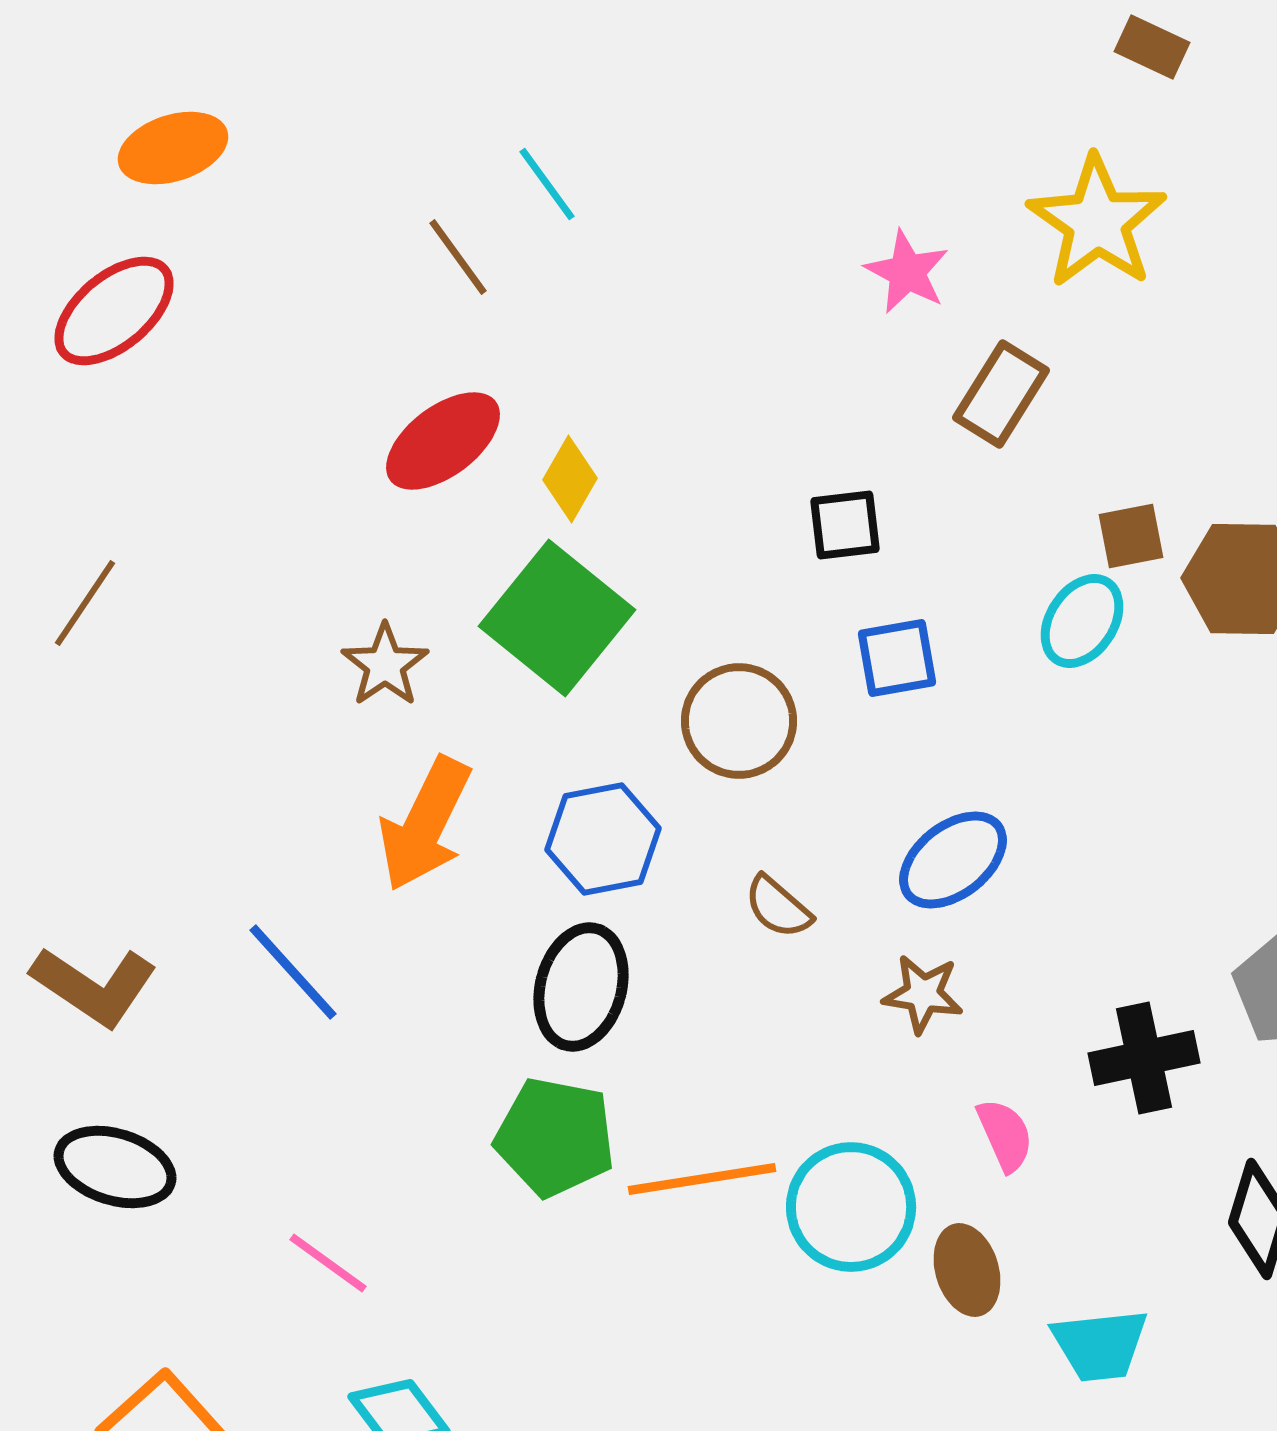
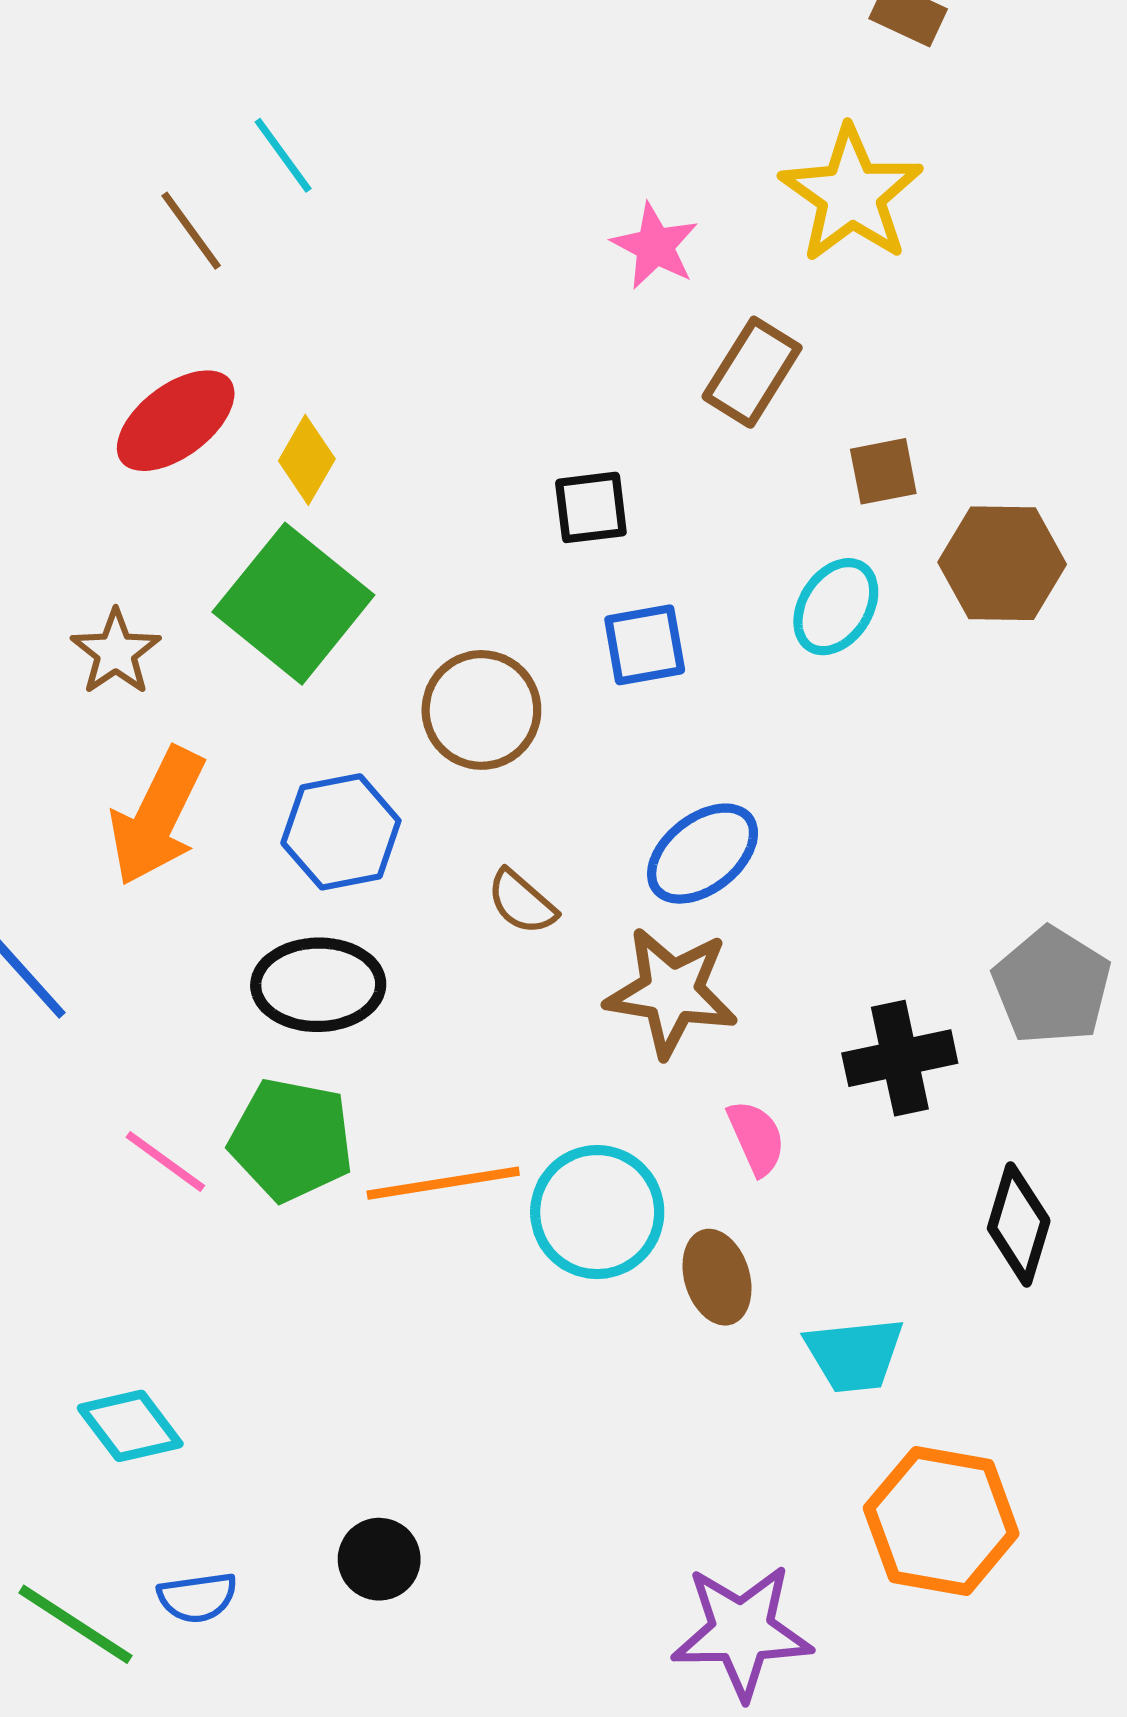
brown square: (1131, 536) -> (883, 471), moved
black ellipse: (581, 987) -> (318, 985), turned 74
brown star: (923, 994) -> (672, 992), size x1.6
pink line: (328, 1263) -> (165, 1161), moved

